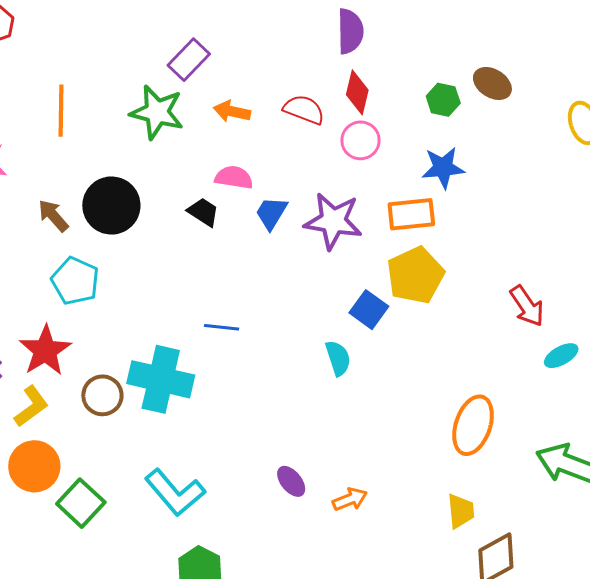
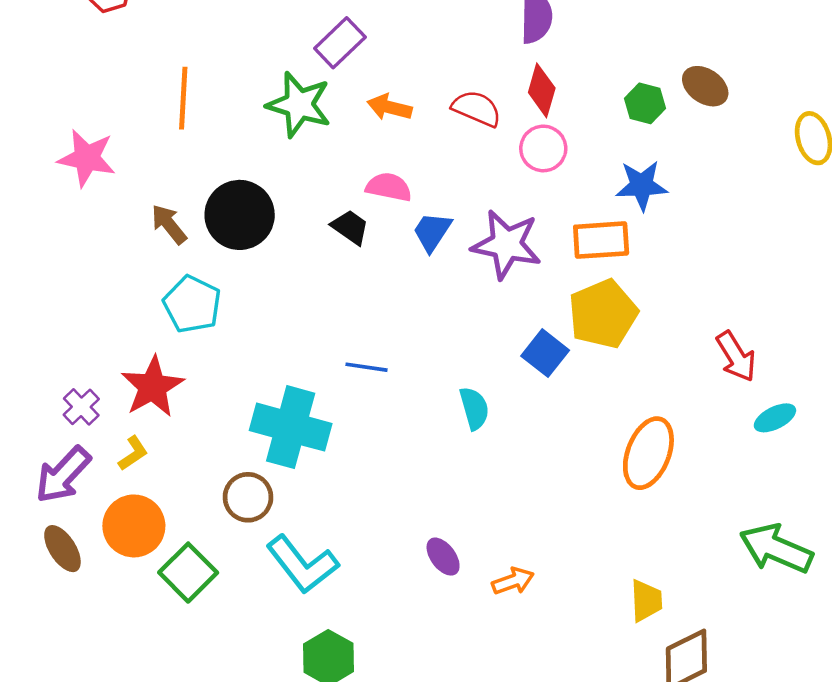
cyan semicircle: (338, 358) -> (474, 408), moved
brown circle: (102, 395) -> (248, 497), moved
yellow L-shape: (31, 406) -> (133, 453), size x0.7
orange ellipse: (473, 425) -> (648, 453), moved

